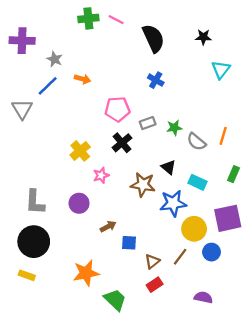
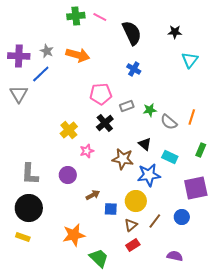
purple cross: (22, 41) -> (19, 56), moved
orange arrow: (83, 79) -> (78, 55), moved, size x1.6
yellow circle: (194, 229) -> (136, 201), moved

